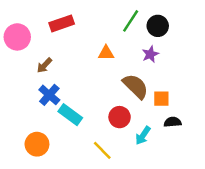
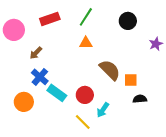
green line: (131, 21) -> (86, 17), moved
purple star: (150, 54) -> (156, 44), moved
red circle: (120, 117) -> (85, 95), moved
cyan arrow: (143, 136) -> (103, 110), moved
orange circle: (37, 144) -> (24, 102), moved

